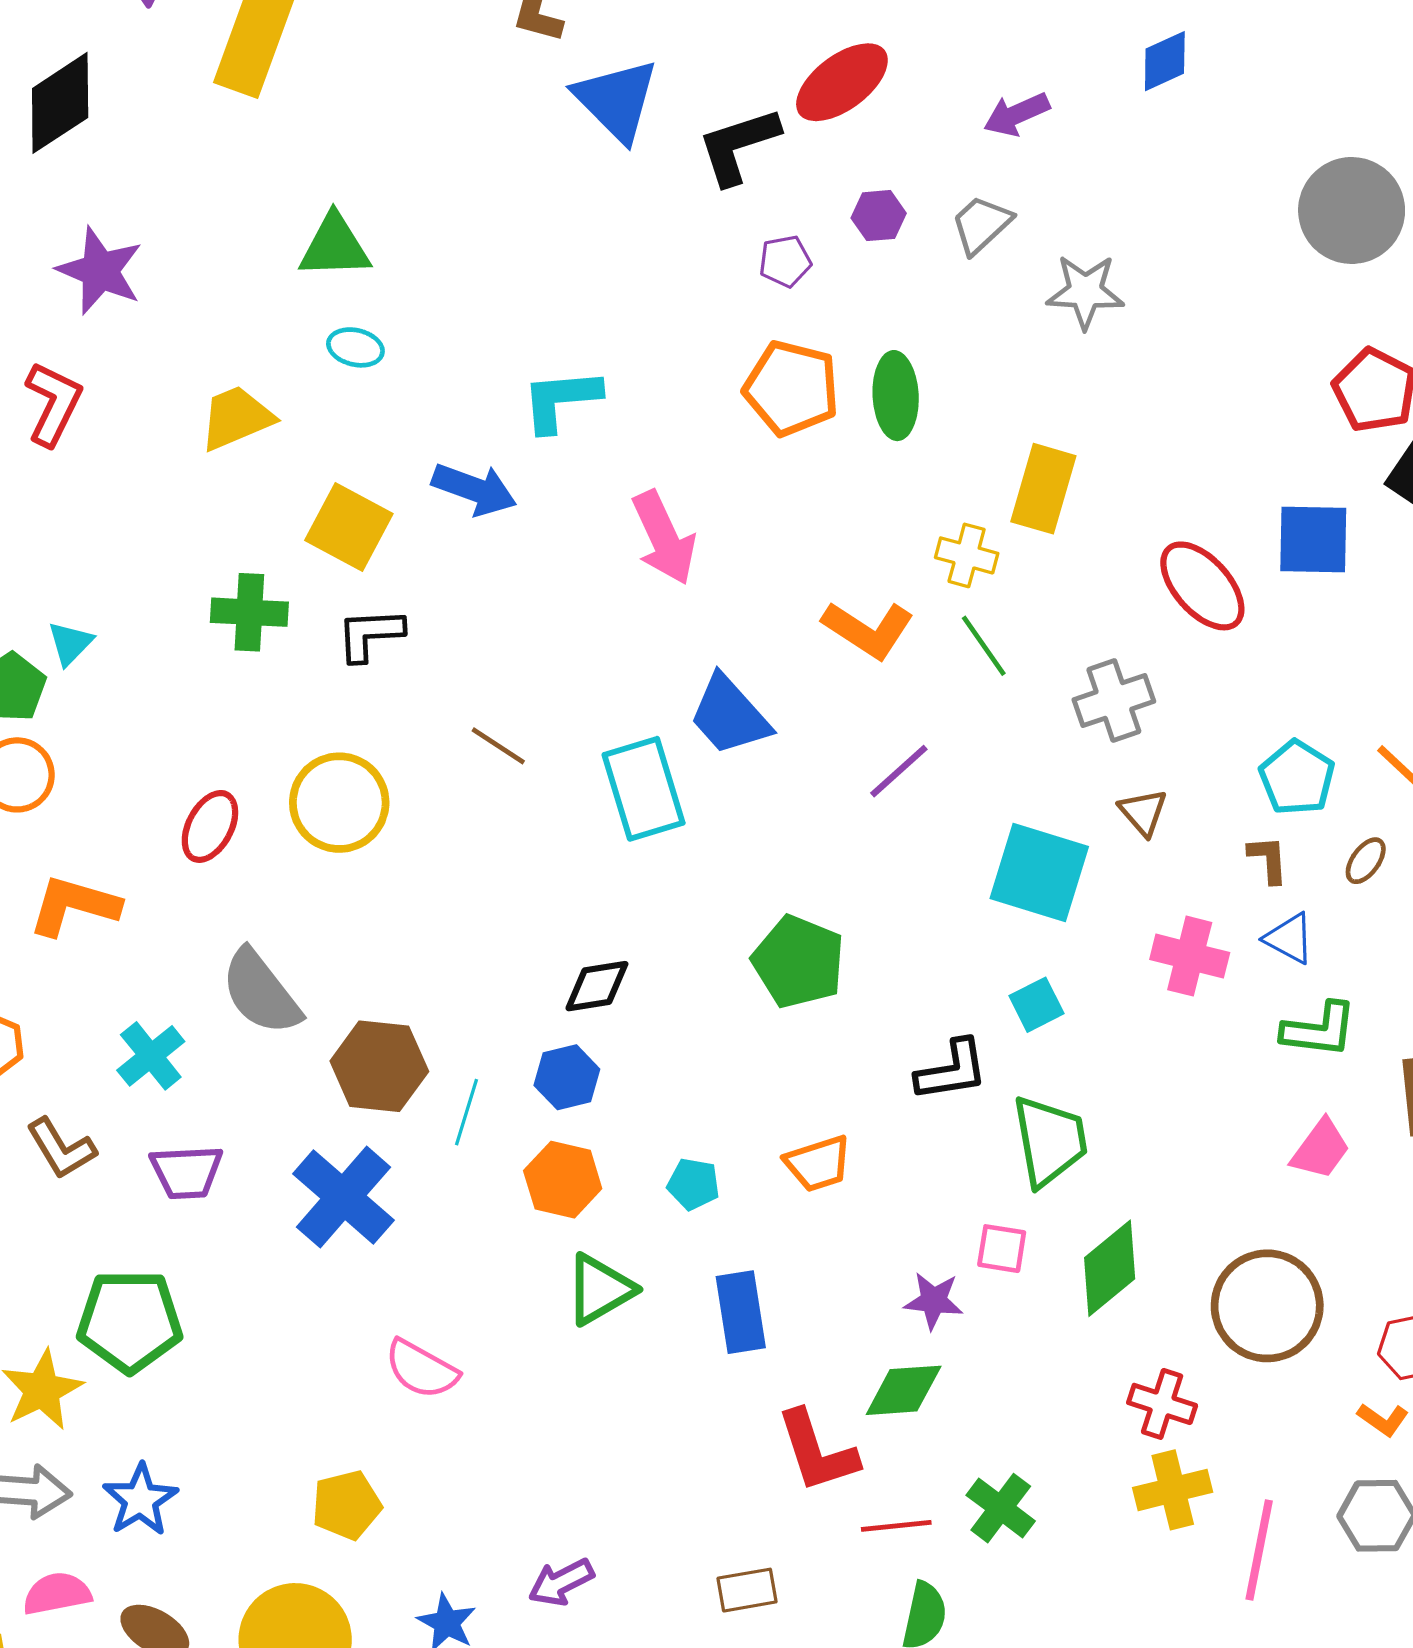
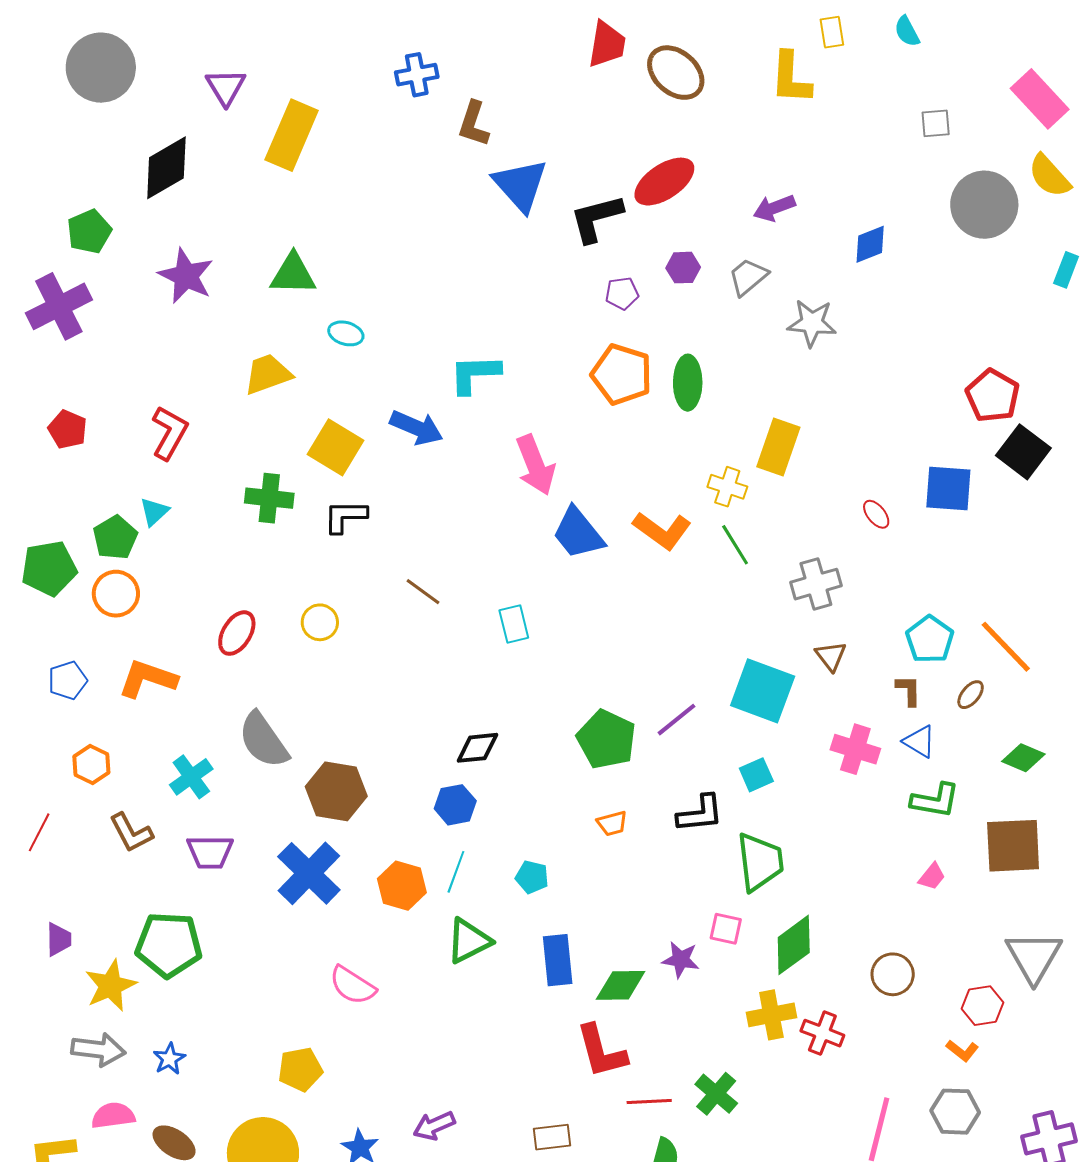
blue diamond: (1165, 61) -> (870, 244), moved
gray circle: (1352, 210) -> (984, 205), moved
green triangle: (335, 246) -> (293, 274), moved
red L-shape: (53, 404) -> (169, 433), moved
red ellipse: (1202, 586) -> (876, 514), size x0.5
blue trapezoid: (729, 715) -> (578, 533), moved
purple line: (899, 771) -> (676, 720), moved
cyan rectangle: (644, 789) -> (514, 624), size x0.6
yellow circle: (339, 803) -> (320, 622), size x0.6
cyan line: (467, 1112) -> (456, 872), moved
pink trapezoid: (1321, 1149) -> (932, 876), size x0.7
orange trapezoid: (818, 1164) -> (612, 823), moved, size x0.7
orange hexagon: (563, 1180) -> (402, 886), moved
brown circle: (1267, 1306) -> (893, 974), size x0.6
green diamond: (904, 1390) -> (621, 985), moved
yellow cross: (1173, 1490) -> (771, 1015), moved
blue star: (140, 1500) -> (169, 1059), size x0.7

